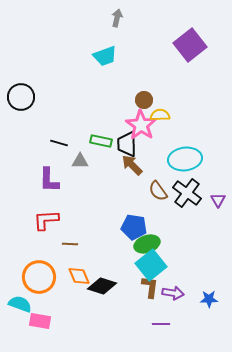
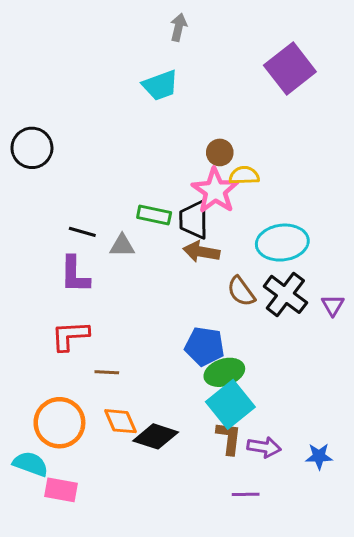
black line: (59, 143) -> (82, 232), moved
brown arrow: (132, 165) -> (201, 252), turned -35

